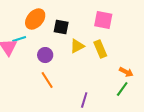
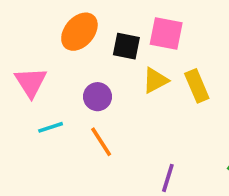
pink square: (103, 20) -> (166, 33), moved
cyan line: (19, 39) -> (51, 127), moved

